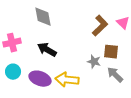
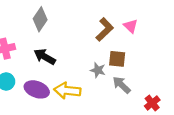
gray diamond: (43, 17) -> (40, 19), turned 45

